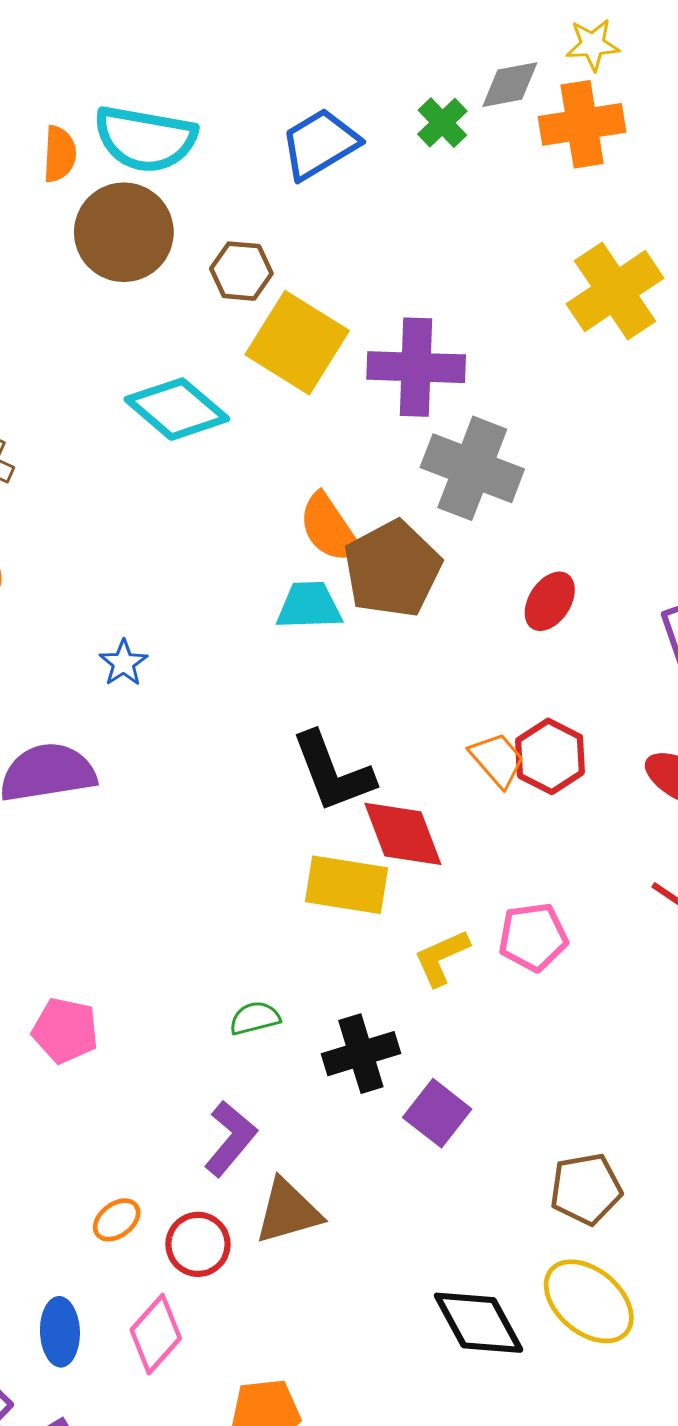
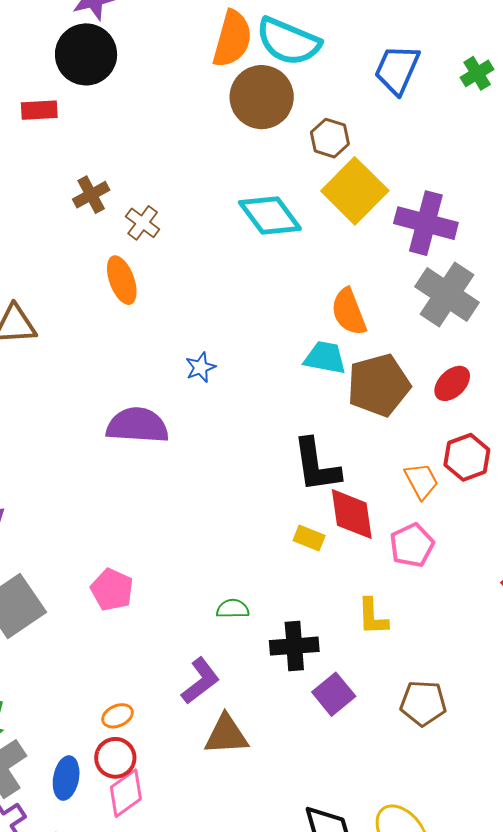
blue trapezoid: (320, 144) -> (397, 69), turned -48
orange semicircle: (59, 154) -> (232, 39), size x1.6
brown pentagon: (392, 569) -> (379, 385), moved
red ellipse: (550, 601) -> (452, 383), moved
red hexagon: (550, 756) -> (467, 457), moved
yellow rectangle: (346, 885) -> (309, 538), size x0.6
pink pentagon: (533, 937) -> (412, 545), moved, turned -30
yellow L-shape: (442, 958) -> (373, 617), moved, turned -81
brown pentagon: (586, 1189) -> (423, 703), moved
red circle: (198, 1244) -> (115, 758), moved

